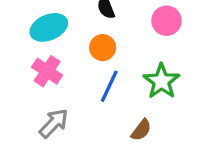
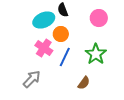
cyan ellipse: (49, 27) -> (44, 20), moved
pink cross: (47, 71) -> (44, 48), moved

